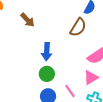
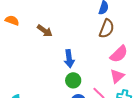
brown semicircle: (78, 27) -> (107, 29), moved

